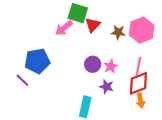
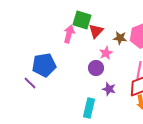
pink arrow: (64, 28) -> (69, 34), turned 144
pink star: (111, 66) -> (106, 53), moved

